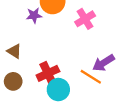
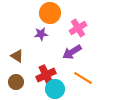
purple star: (34, 15) -> (41, 34), moved
purple arrow: (104, 63) -> (72, 52), moved

